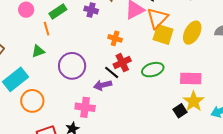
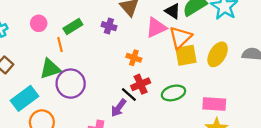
yellow square: (163, 34) -> (186, 55), turned -30
green triangle: (38, 51) -> (50, 69), size x1.5
purple circle: (72, 66) -> (71, 84), moved
purple arrow: (103, 85) -> (119, 108), turned -42

